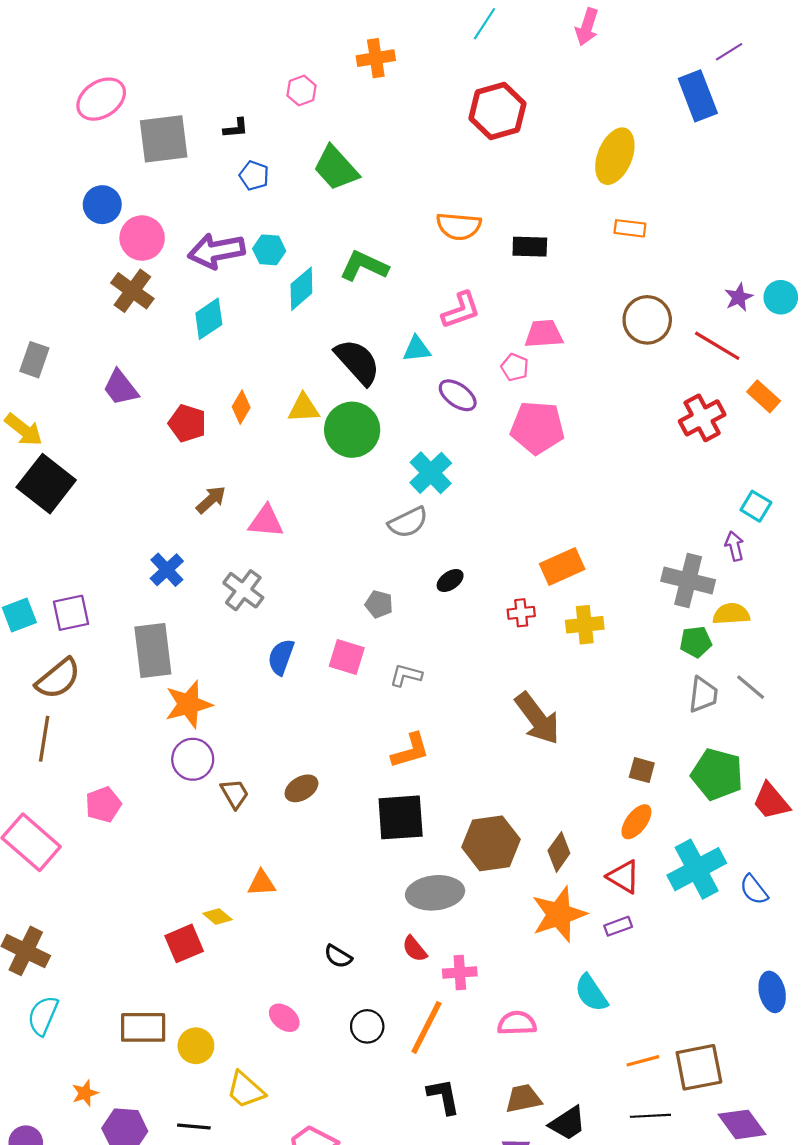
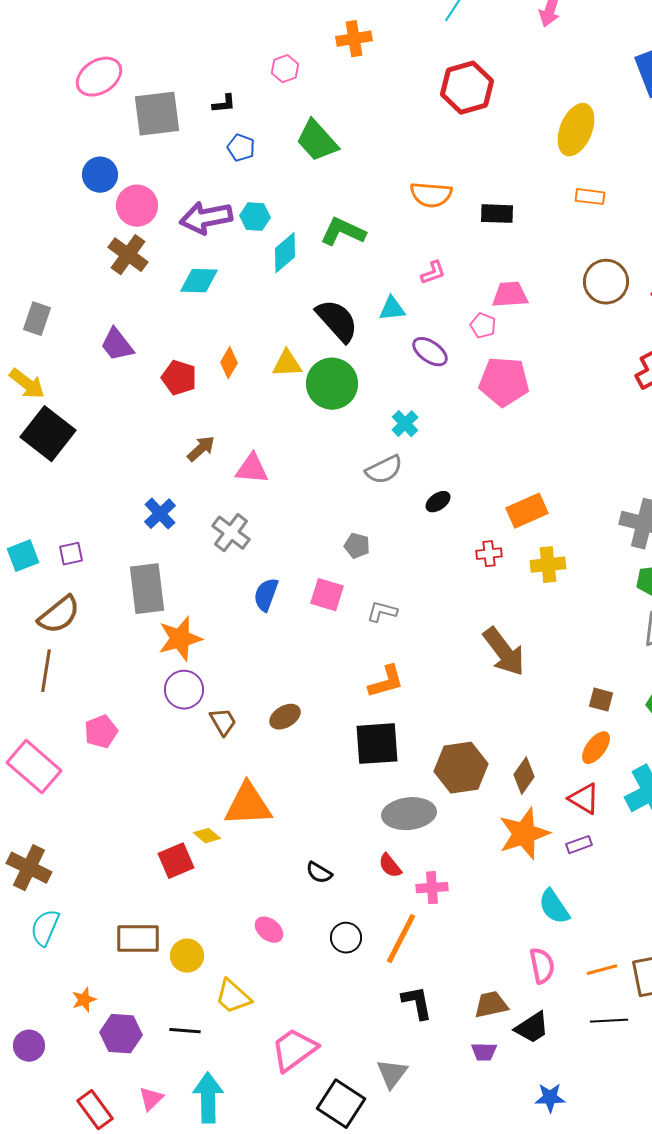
pink L-shape: (461, 310) -> (433, 273), size x0.7
cyan diamond: (209, 319) -> (199, 281), turned 36
cyan cross: (431, 473) -> (405, 424), size x0.7
black ellipse: (450, 581) -> (438, 502), moved
purple square: (71, 613) -> (71, 554), size x0.7
orange triangle: (262, 883) -> (248, 805), size x1.8
pink semicircle: (517, 1023) -> (542, 966), moved, turned 81

